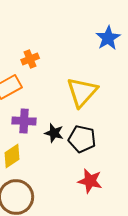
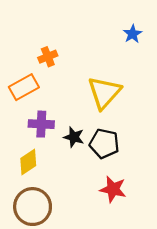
blue star: (108, 38) -> (133, 34), size x0.7

